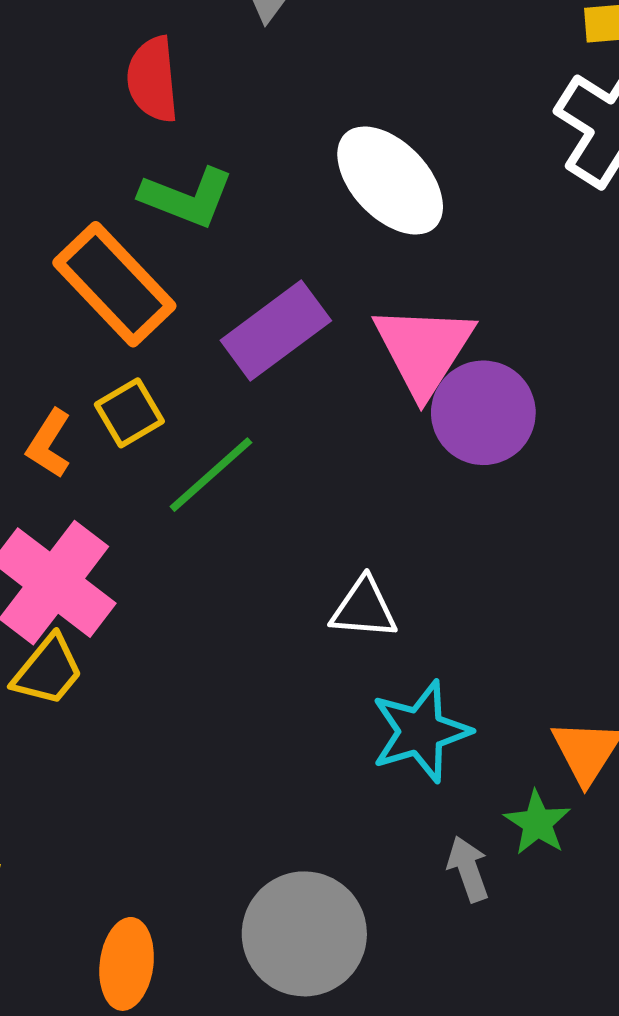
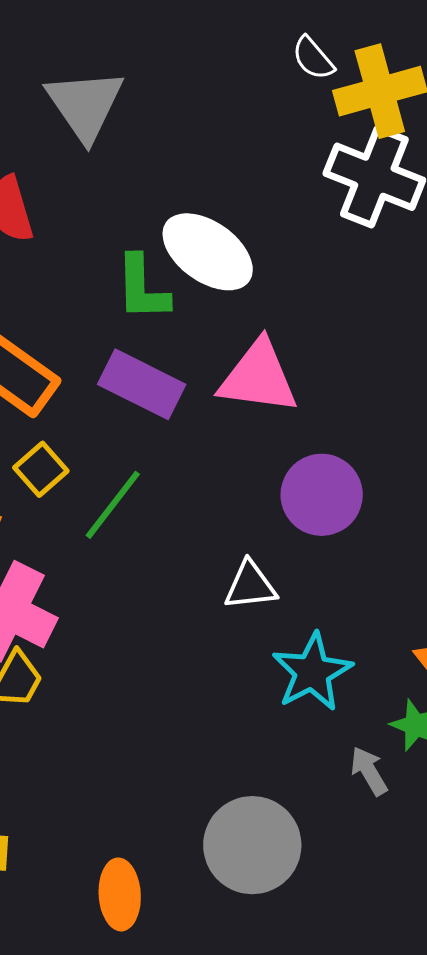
green L-shape: (187, 197) -> (142, 288), moved, turned 78
purple rectangle: (276, 331) -> (142, 384), turned 74
pink triangle: (424, 350) -> (258, 377), turned -44
purple circle: (483, 413) -> (322, 495), moved

